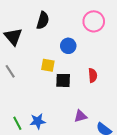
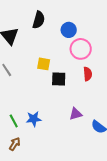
pink circle: (94, 21) -> (81, 49), moved
blue circle: (68, 46) -> (69, 30), moved

